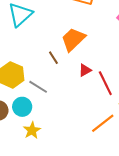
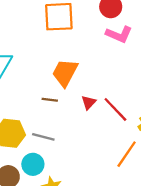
brown line: (53, 58) -> (50, 100), turned -32

